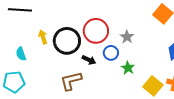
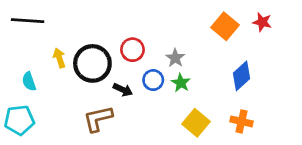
red circle: (96, 31) -> (132, 50), size x0.7
green star: (128, 68) -> (181, 83), moved
yellow square: (153, 86) -> (196, 123), moved

